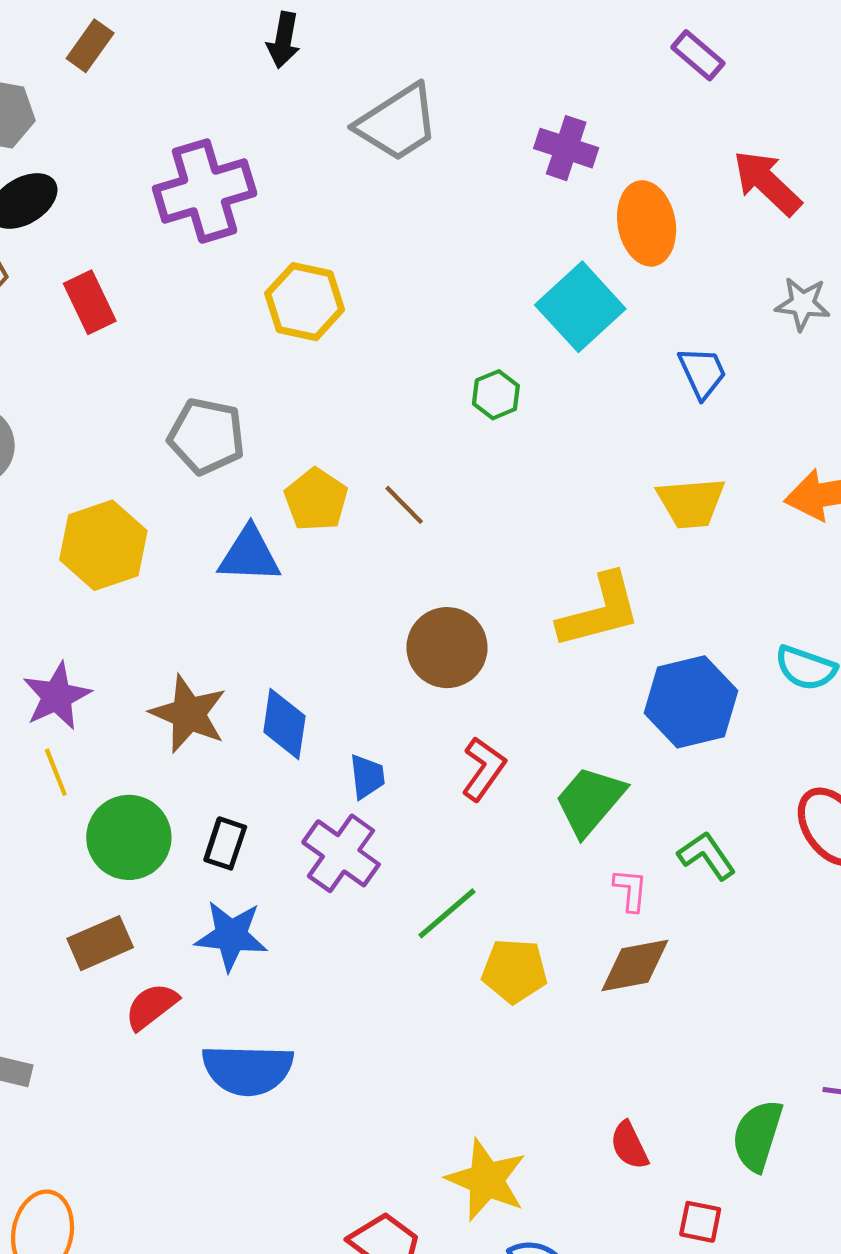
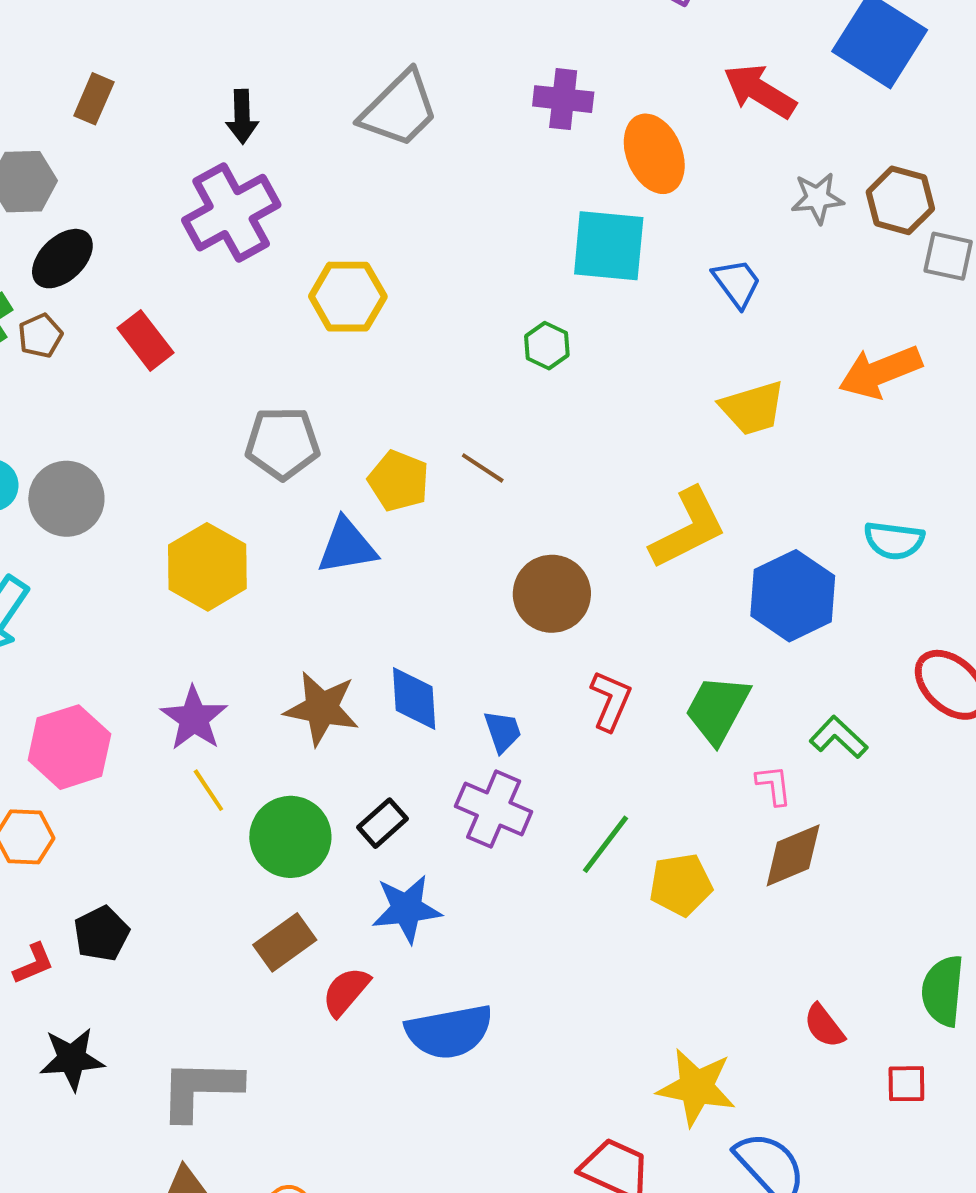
black arrow: (283, 40) -> (242, 117), moved
cyan square: (580, 307) -> (609, 246), turned -30
black rectangle: (225, 843) -> (382, 823), turned 42

